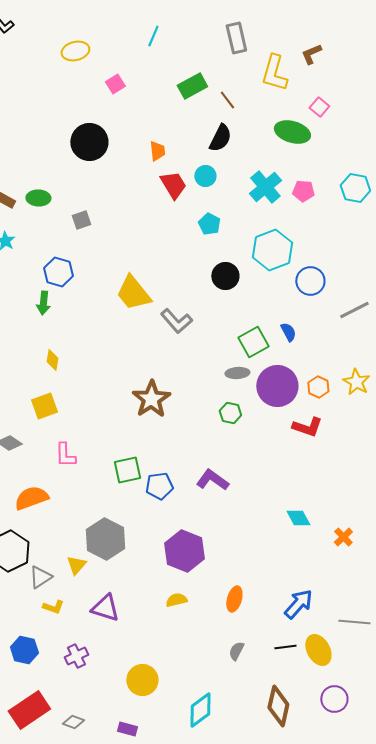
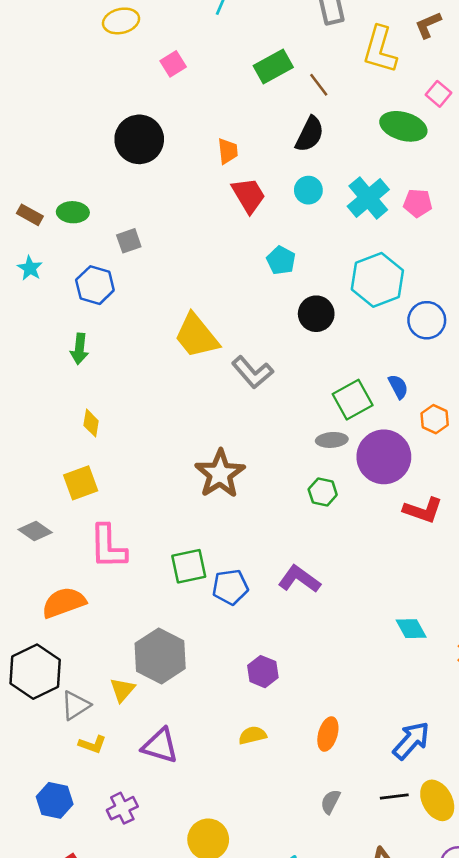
cyan circle: (205, 176) -> (308, 190), moved
cyan pentagon: (209, 224) -> (281, 260), moved
blue hexagon: (58, 272) -> (95, 285), moved
orange hexagon: (318, 387) -> (435, 419), moved
pink L-shape: (65, 455) -> (108, 547), size x1.4
purple hexagon: (184, 551) -> (263, 672), size x0.6

